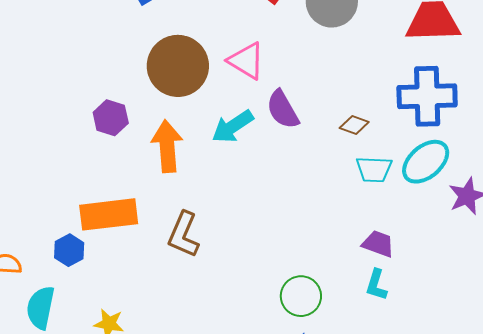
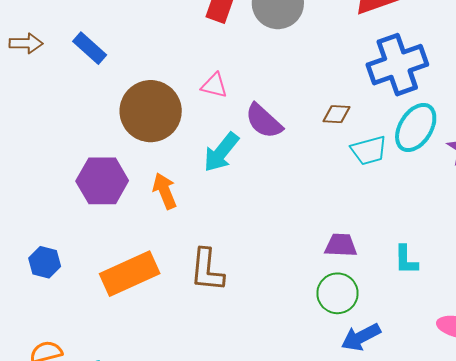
pink triangle: (246, 61) -> (214, 85), size x0.7
purple hexagon: (111, 118) -> (102, 181), size x1.4
orange arrow: (167, 146) -> (165, 191), size x0.7
purple trapezoid: (378, 244) -> (341, 245), moved
blue hexagon: (69, 250) -> (45, 262), moved

